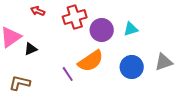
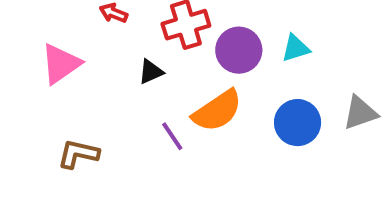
black triangle: (31, 49) -> (151, 72), moved

